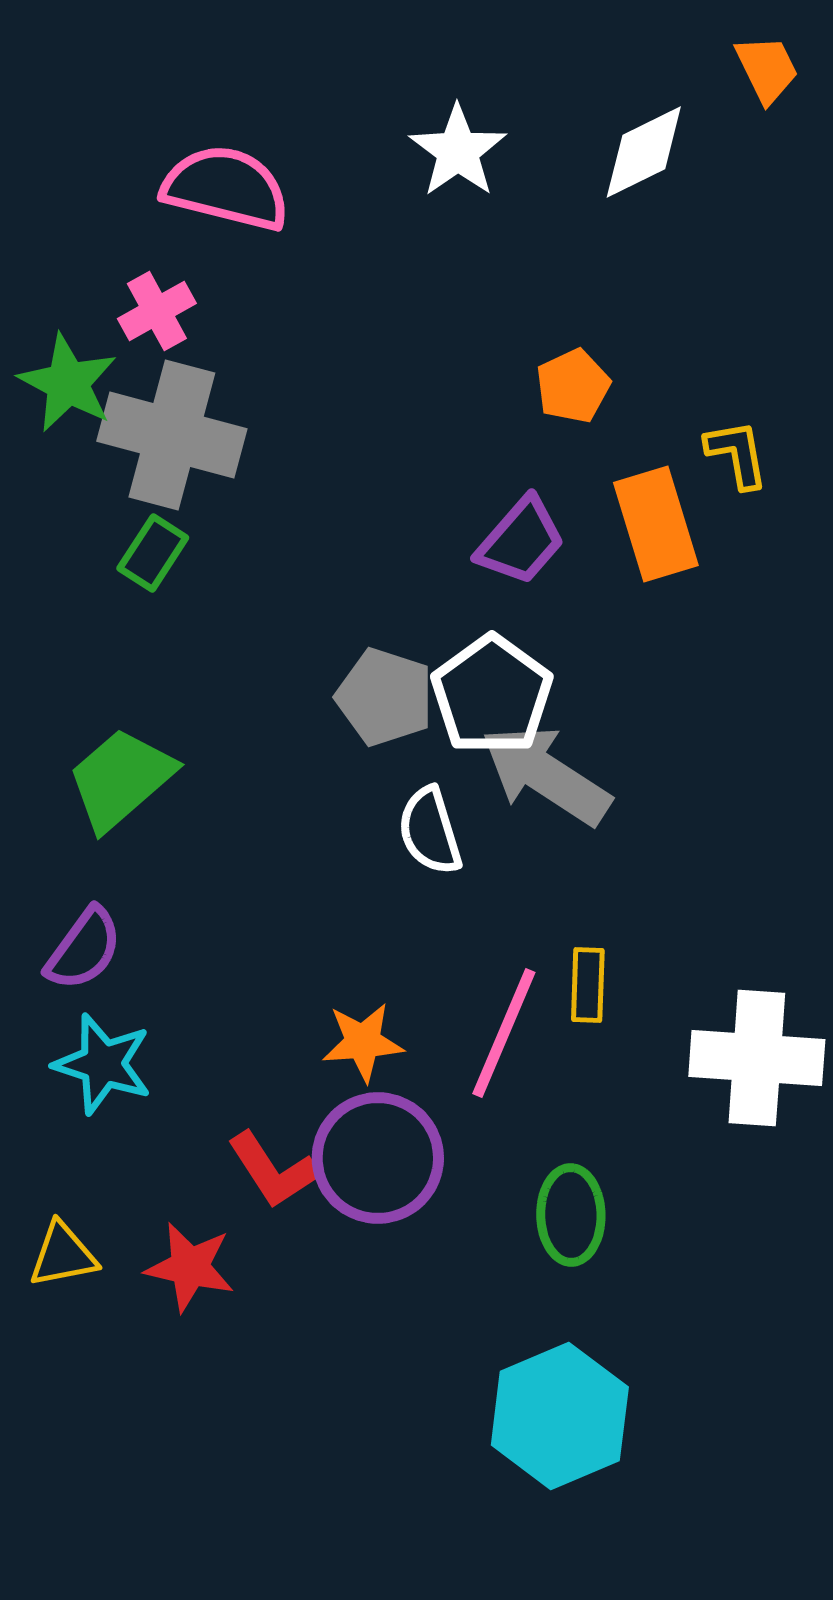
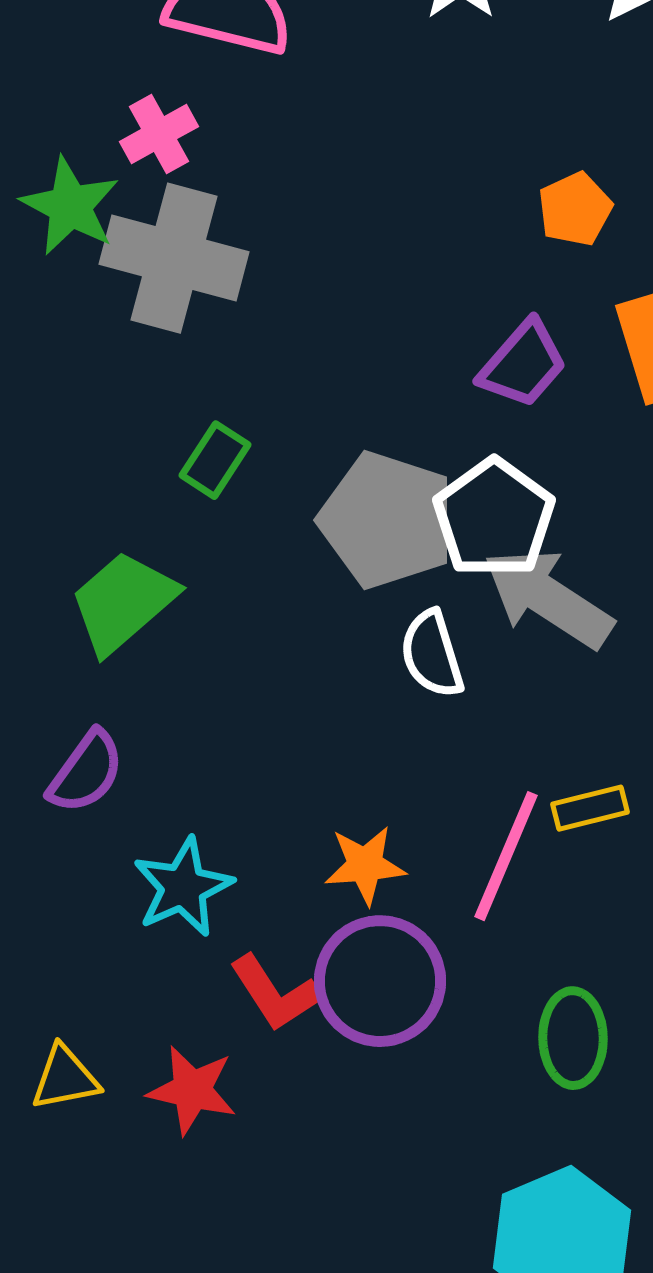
green rectangle: (153, 553) -> (215, 460), moved
gray pentagon: (385, 697) -> (387, 520), size x1.4
yellow rectangle: (588, 985) -> (590, 808), turned 74
cyan star: (103, 1064) -> (183, 887), moved, turned 30

